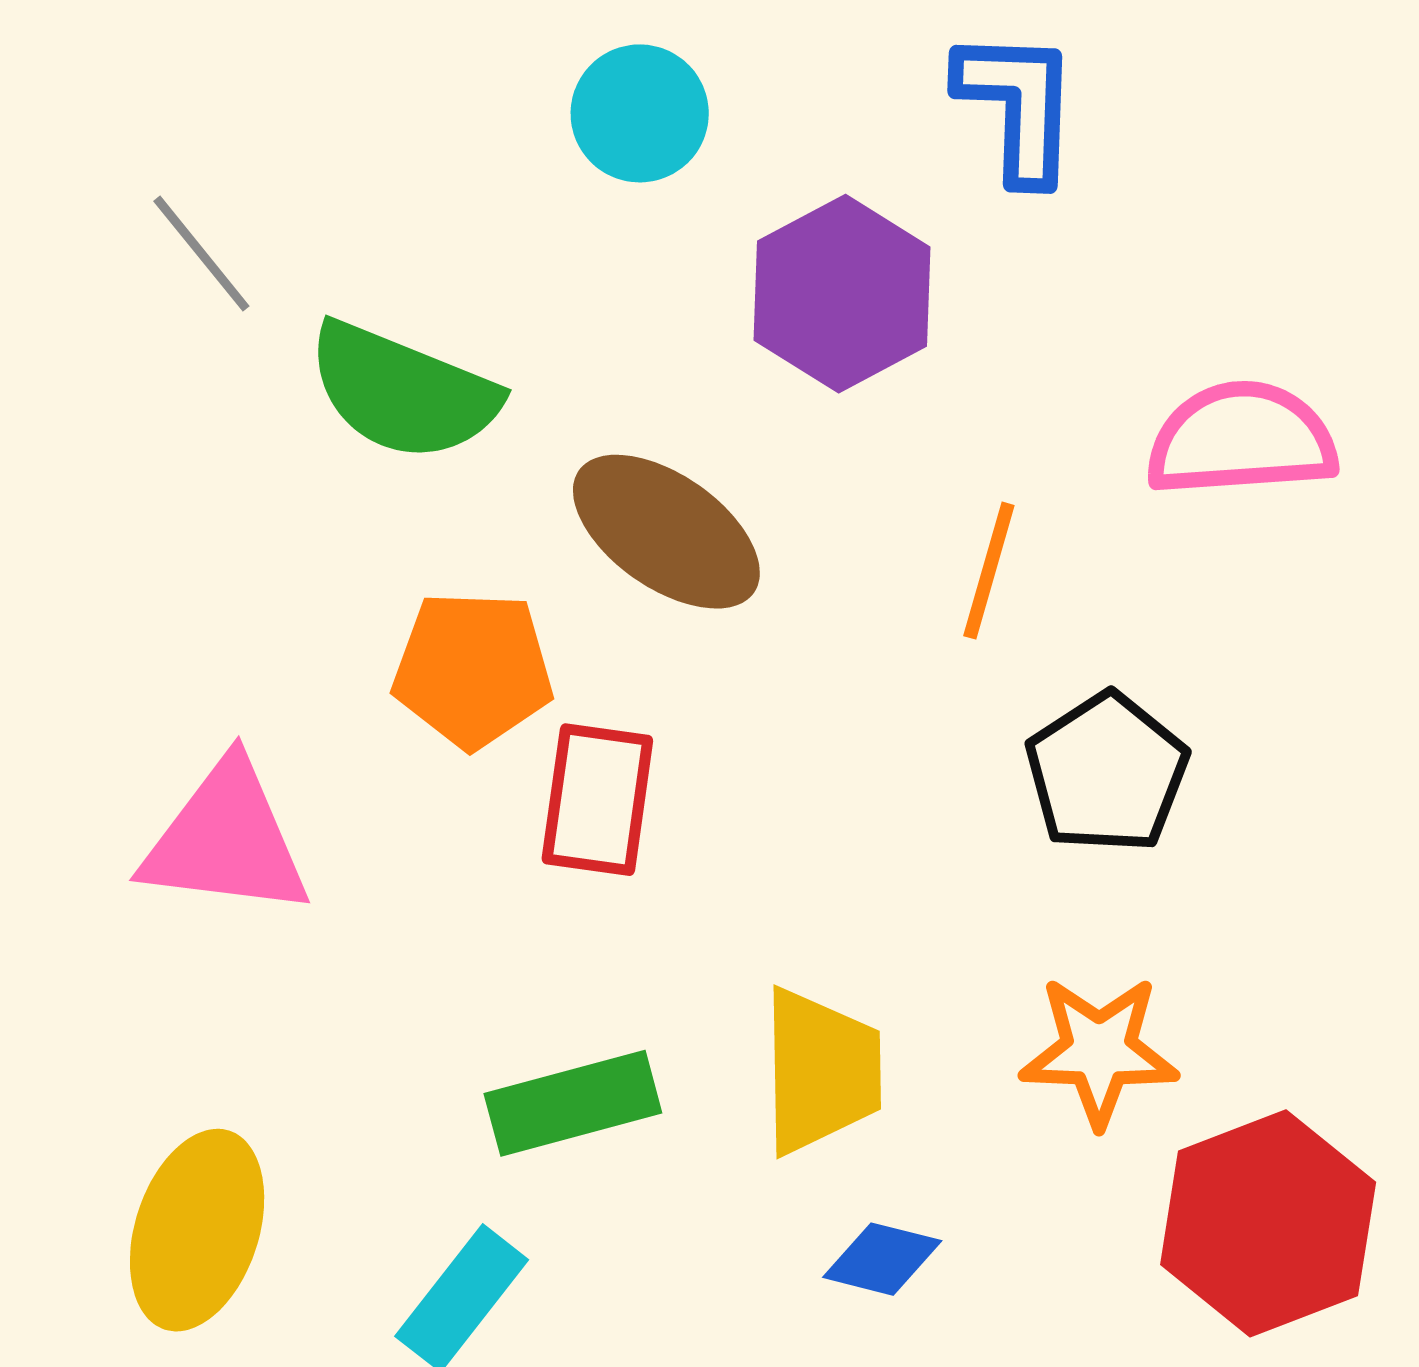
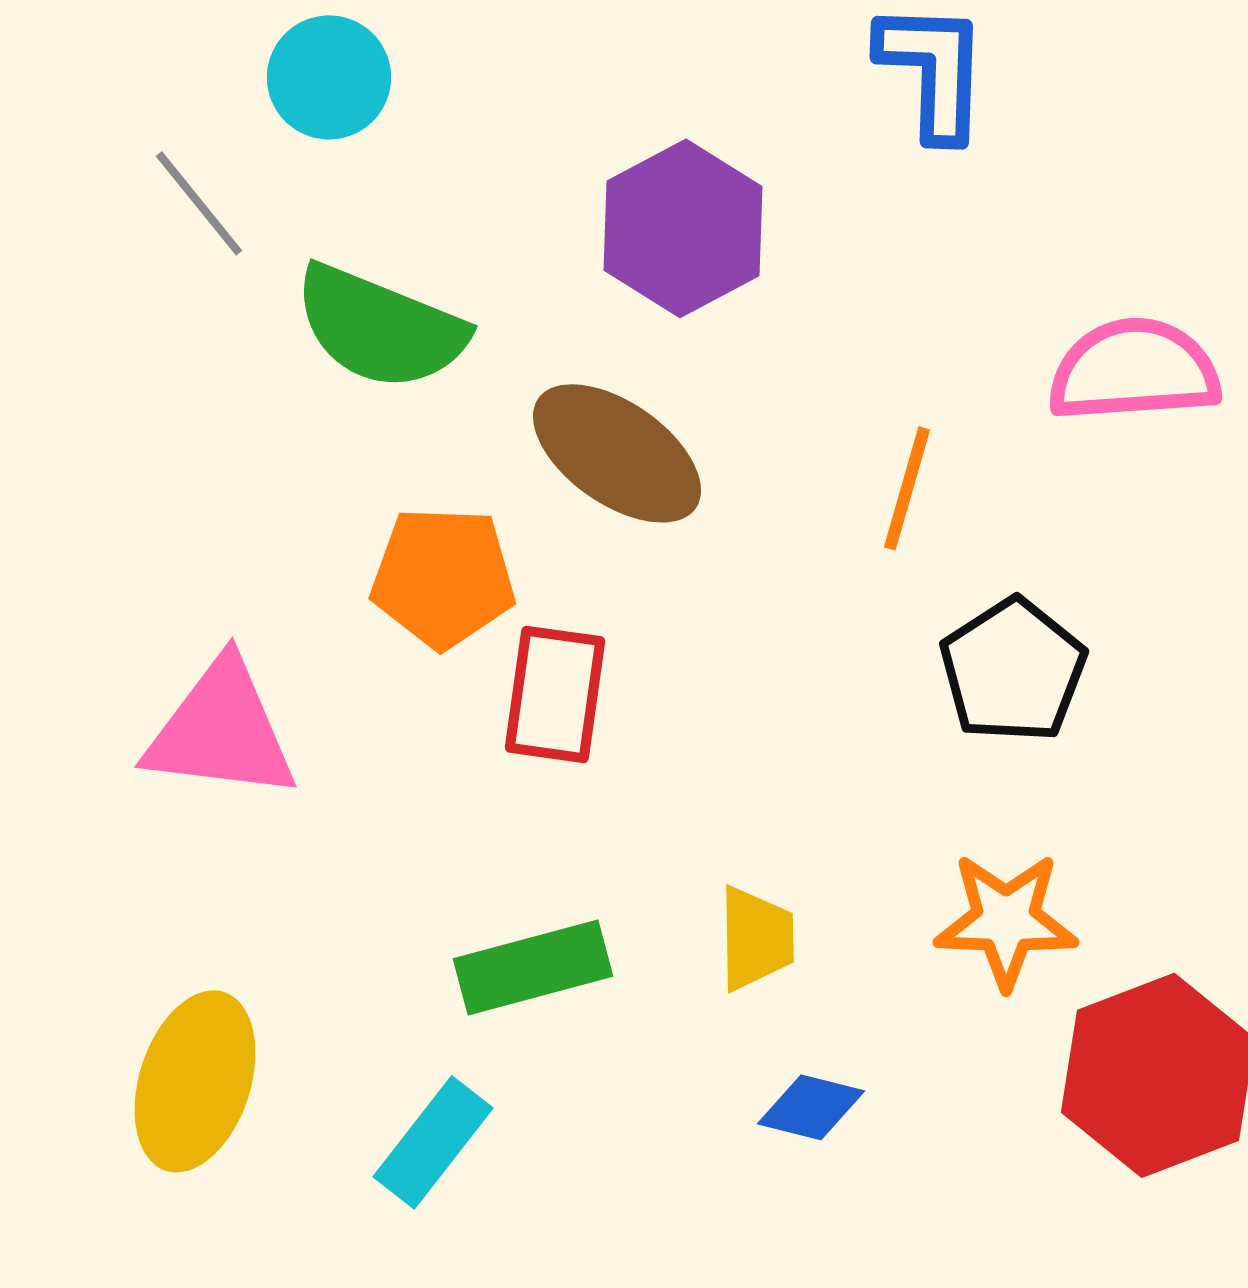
cyan circle: (640, 113) -> (329, 77), moved
purple hexagon: (842, 294) -> (683, 228), moved
yellow trapezoid: (821, 1071) -> (756, 938), size x0.7

